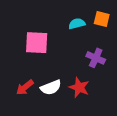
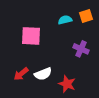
orange square: (102, 19) -> (86, 16), turned -32
red star: (79, 87) -> (67, 84), moved

